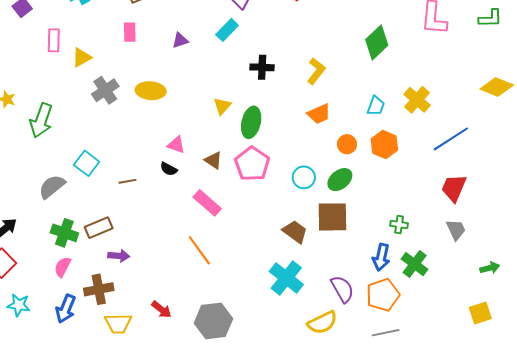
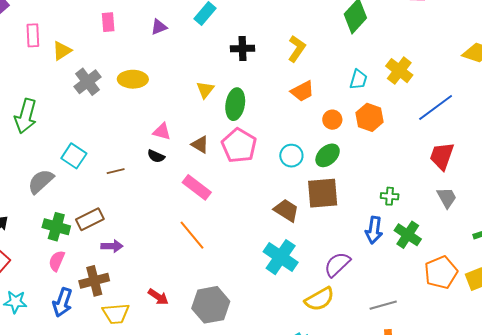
purple semicircle: (342, 289) -> (337, 264), turned -100
orange pentagon: (383, 295) -> (441, 272), moved

